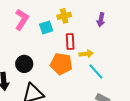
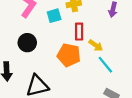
yellow arrow: (86, 54) -> (96, 45), turned 40
black circle: (24, 64) -> (27, 43), moved

